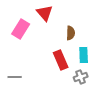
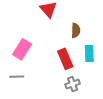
pink rectangle: (21, 29) -> (22, 49), moved
gray cross: (81, 77) -> (73, 84), moved

